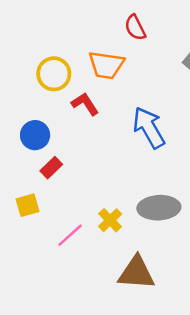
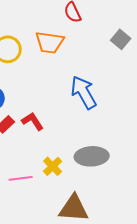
red L-shape: (85, 104) -> (33, 121), moved
pink line: (70, 235) -> (21, 178), turned 35

